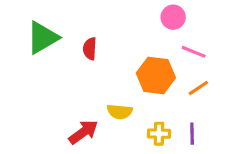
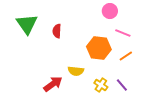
green triangle: (43, 38) -> (27, 24), turned -35
yellow cross: (159, 134) -> (101, 85), turned 32
purple line: (192, 134) -> (122, 85), turned -40

